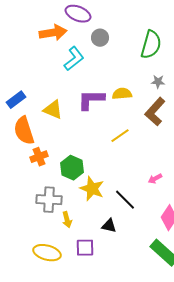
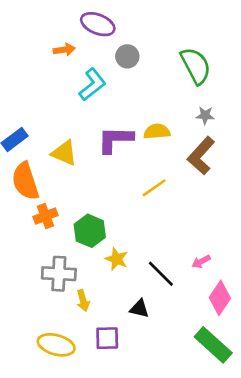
orange arrow: (53, 33) -> (64, 50), size x0.6
green semicircle: (151, 45) -> (196, 66), turned -44
pink arrow: (155, 179) -> (201, 262), moved
yellow star: (92, 189) -> (117, 259), size x0.7

